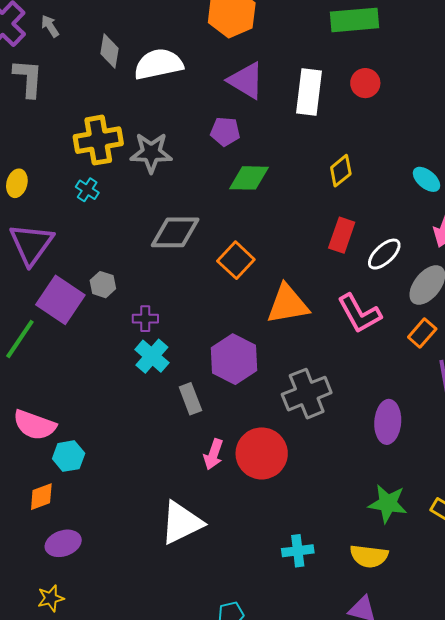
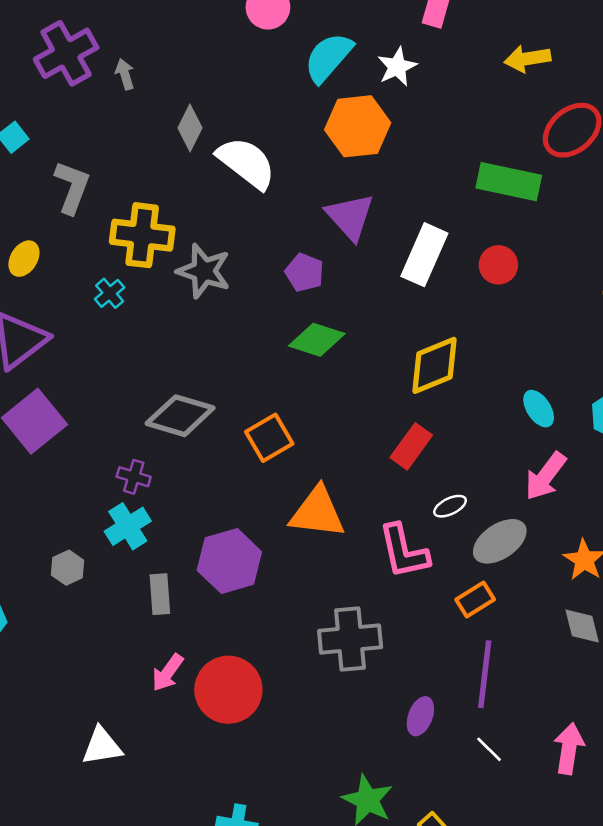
white semicircle: (158, 64) -> (246, 163), turned 33
gray L-shape: (28, 78) -> (72, 187), moved
yellow diamond: (341, 171) -> (435, 365), size x1.5
gray diamond: (175, 232) -> (180, 416), moved
white ellipse: (384, 254) -> (450, 506), moved, size x0.7
gray hexagon: (103, 285) -> (68, 568), moved
gray cross: (307, 394) -> (350, 639), moved
purple ellipse: (388, 422) -> (420, 716), moved, size x0.7
white triangle: (182, 523) -> (102, 746), size x0.7

